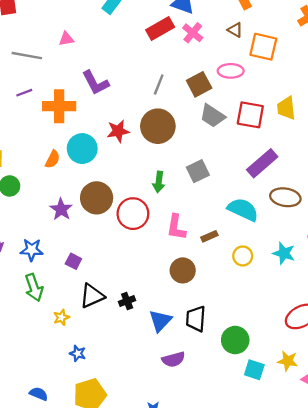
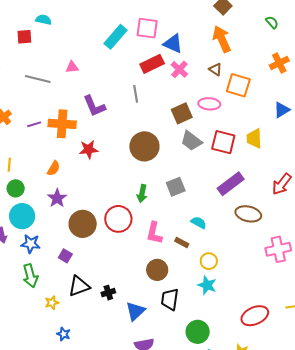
gray line: (159, 85) -> (136, 94), moved, turned -36
purple line: (24, 93) -> (34, 124), moved
red star: (118, 131) -> (89, 149), moved
cyan circle: (82, 149) -> (22, 216), moved
brown circle: (97, 198) -> (83, 224), moved
purple star: (61, 209) -> (57, 198), moved
cyan semicircle: (243, 210) -> (199, 223), moved, size x0.6
brown rectangle: (209, 236) -> (182, 243), turned 48
cyan star: (284, 253) -> (207, 285), moved
black trapezoid: (196, 319) -> (170, 299), moved

